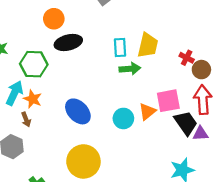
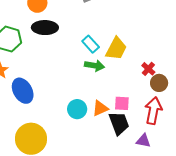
cyan rectangle: (120, 47) -> (91, 44), turned -54
pink square: (168, 101) -> (122, 103), size x0.7
blue ellipse: (78, 111) -> (23, 91), moved
black trapezoid: (186, 123) -> (119, 123), moved

